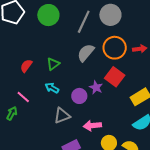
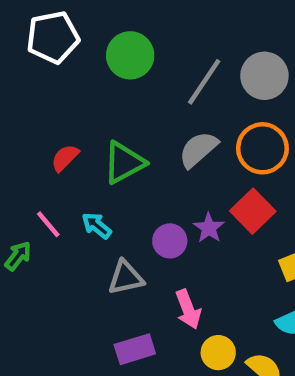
green triangle: (53, 64) -> (124, 163), size x1.5
cyan arrow: (52, 88) -> (97, 226), moved
pink arrow: (92, 126) -> (188, 309), turned -114

